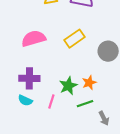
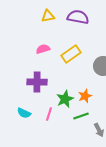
pink semicircle: (34, 39) -> (43, 49), moved, size x0.6
purple cross: (29, 78) -> (37, 82), moved

